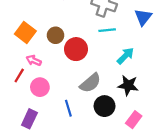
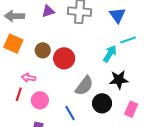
cyan line: (107, 30) -> (128, 40), moved
orange square: (25, 33) -> (13, 44), moved

